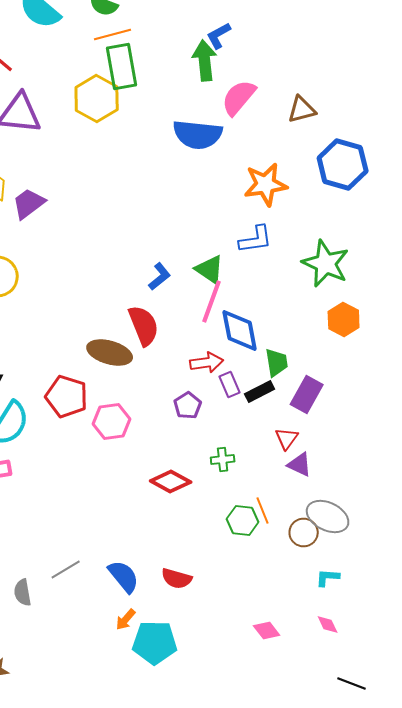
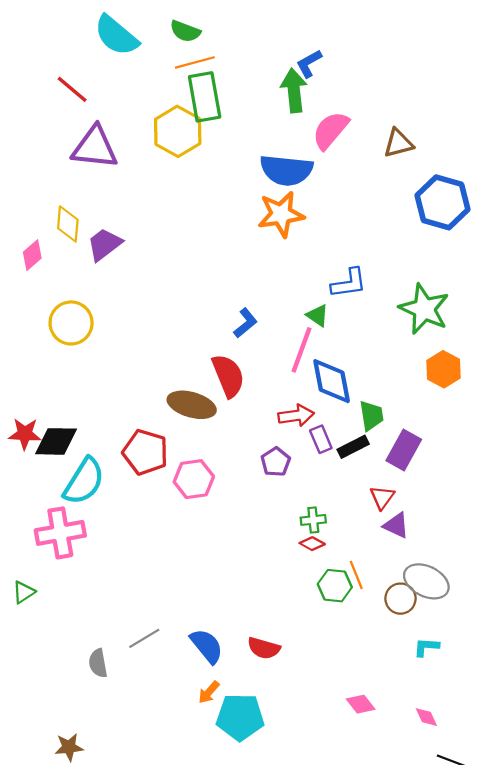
orange star: (266, 184) -> (281, 214), moved
green triangle: (210, 270) -> (318, 315), moved, size x0.7
red diamond: (171, 482) -> (312, 544), moved, size x0.6
pink diamond: (328, 624) -> (426, 717), moved

